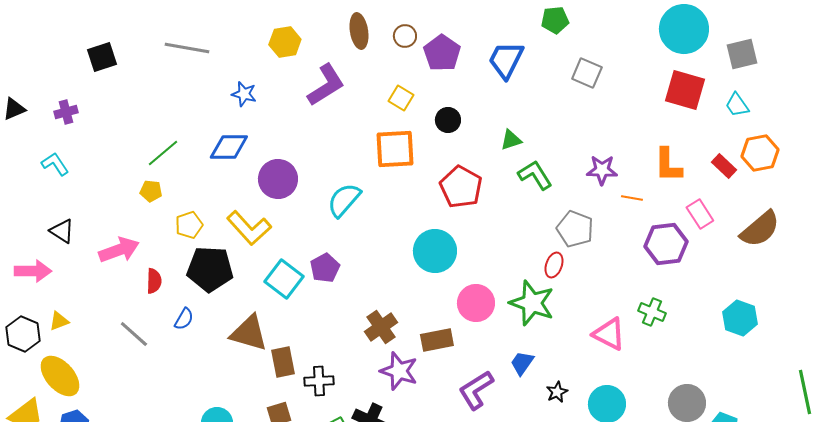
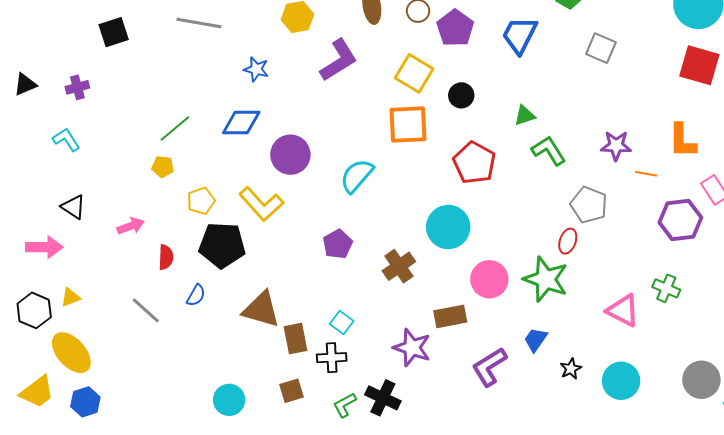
yellow square: (401, 98) -> (414, 73), size x1.5
pink arrow: (119, 250) -> (131, 226), size x0.7
cyan square: (284, 279) -> (342, 322), moved, size x0.6
brown cross: (381, 327) -> (399, 266), moved

